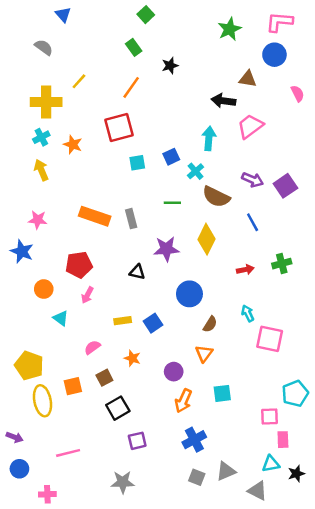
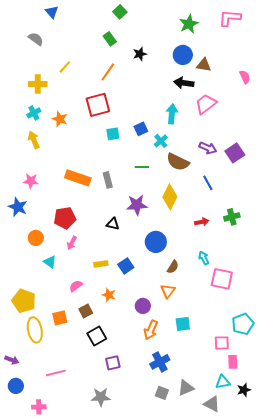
blue circle: (274, 55) -> (183, 55), moved
yellow cross: (46, 102) -> (38, 84), size x0.7

